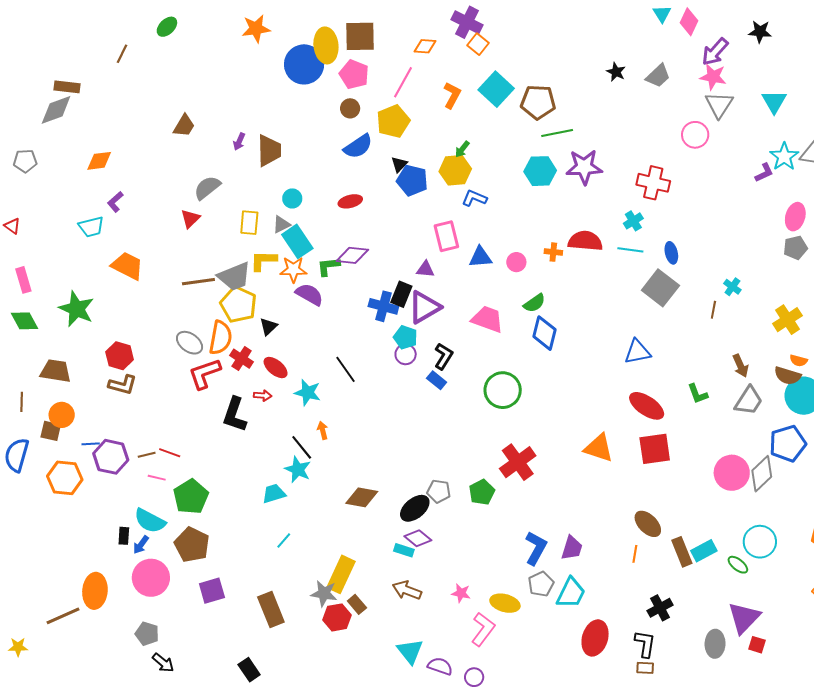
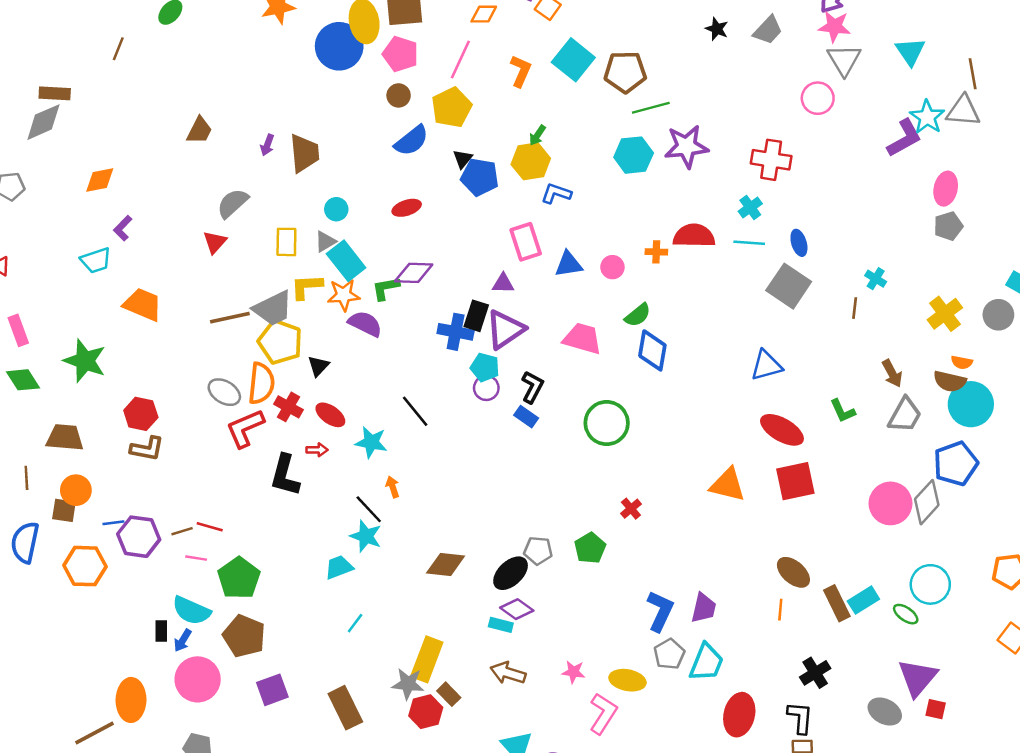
purple L-shape: (764, 173) -> (904, 138), size x1.6
red cross: (518, 462) -> (631, 509), size x0.5
gray ellipse: (715, 644) -> (885, 712), turned -60

